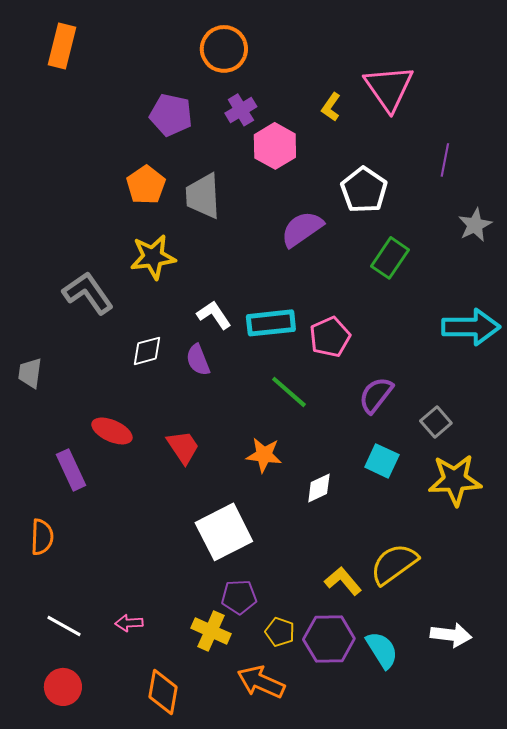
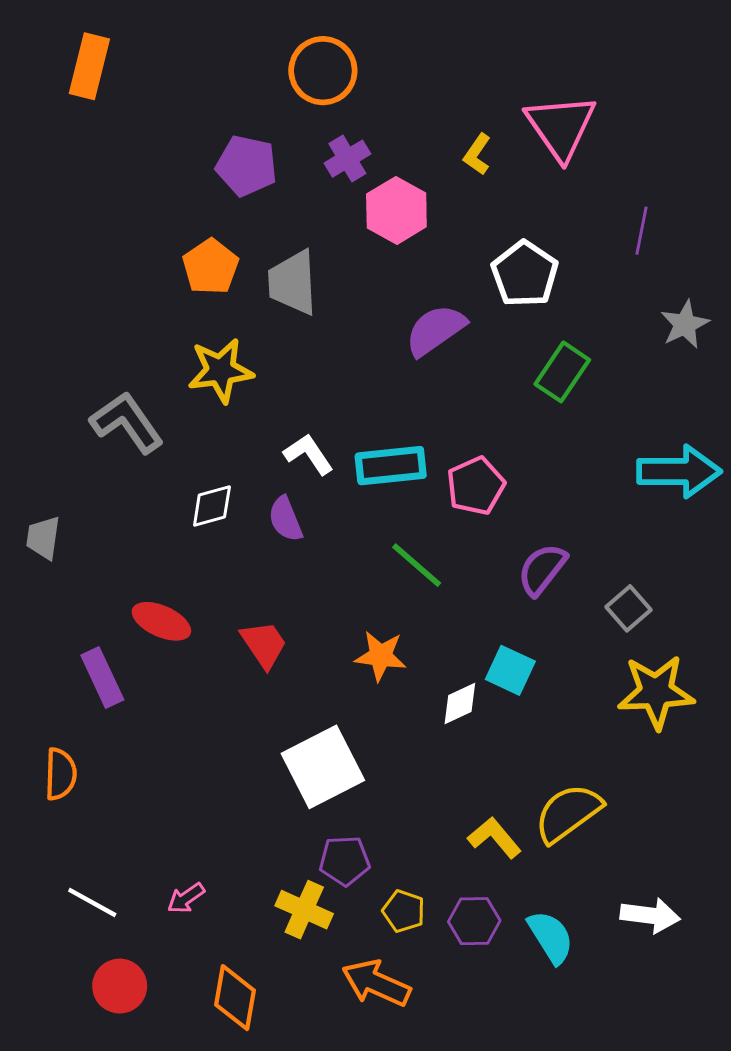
cyan square: (382, 461) -> (510, 670), moved
pink arrow: (129, 623) -> (186, 898), turned -32
purple hexagon: (329, 639) -> (474, 921), size x0.7
red circle: (63, 687) -> (120, 986), moved

